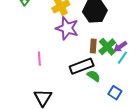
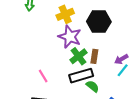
green cross: (107, 47) -> (78, 56), moved
pink line: (39, 59) -> (43, 76), moved, turned -32

